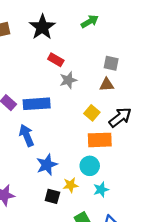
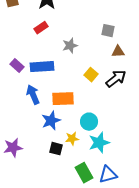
red rectangle: (56, 60) -> (41, 28), moved, turned -64
brown triangle: (107, 85) -> (118, 52), moved
orange rectangle: (100, 140) -> (63, 99), moved
cyan star: (101, 190) -> (99, 143), size x1.5

